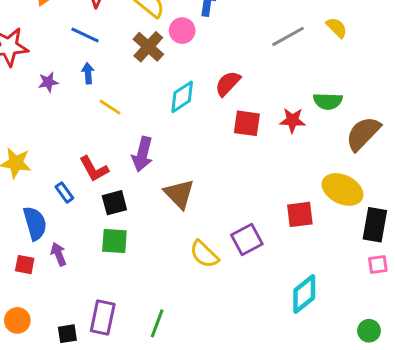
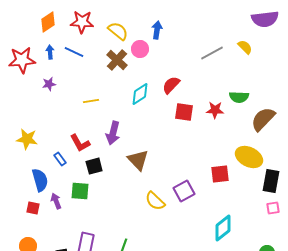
blue arrow: (88, 73) -> (50, 52), moved
yellow line: (110, 107) -> (91, 101), turned -42
green square: (114, 241) -> (80, 191), moved

